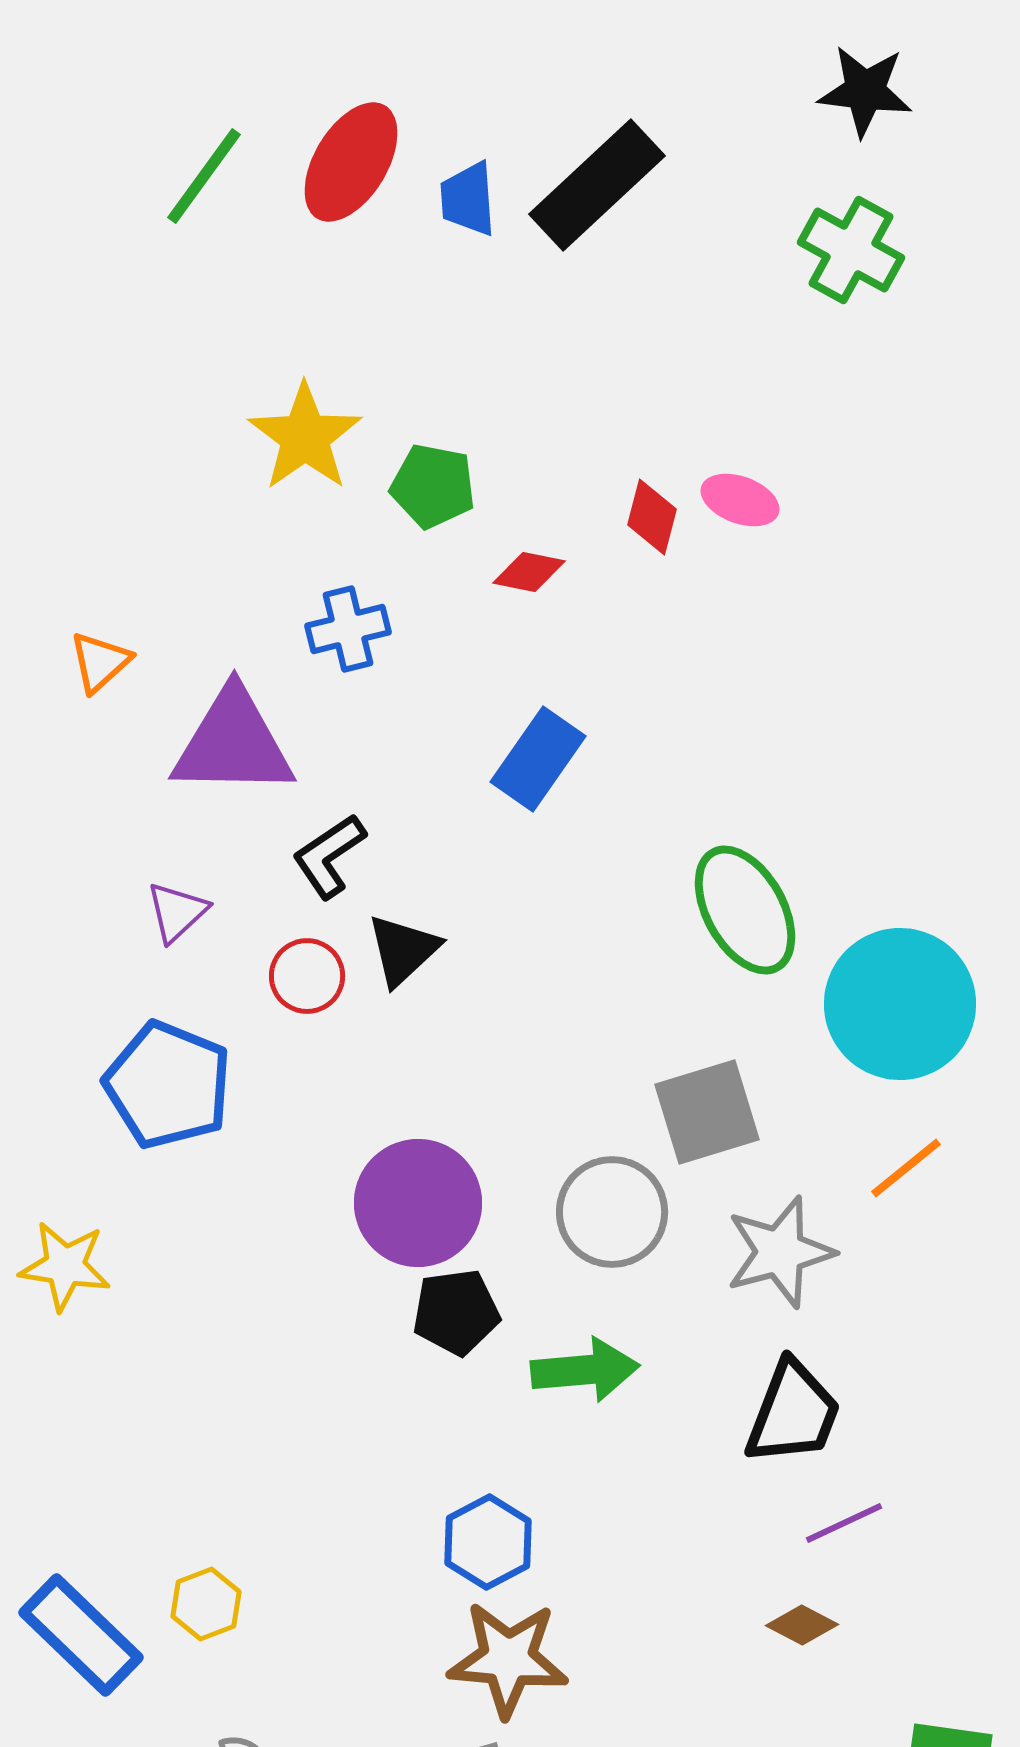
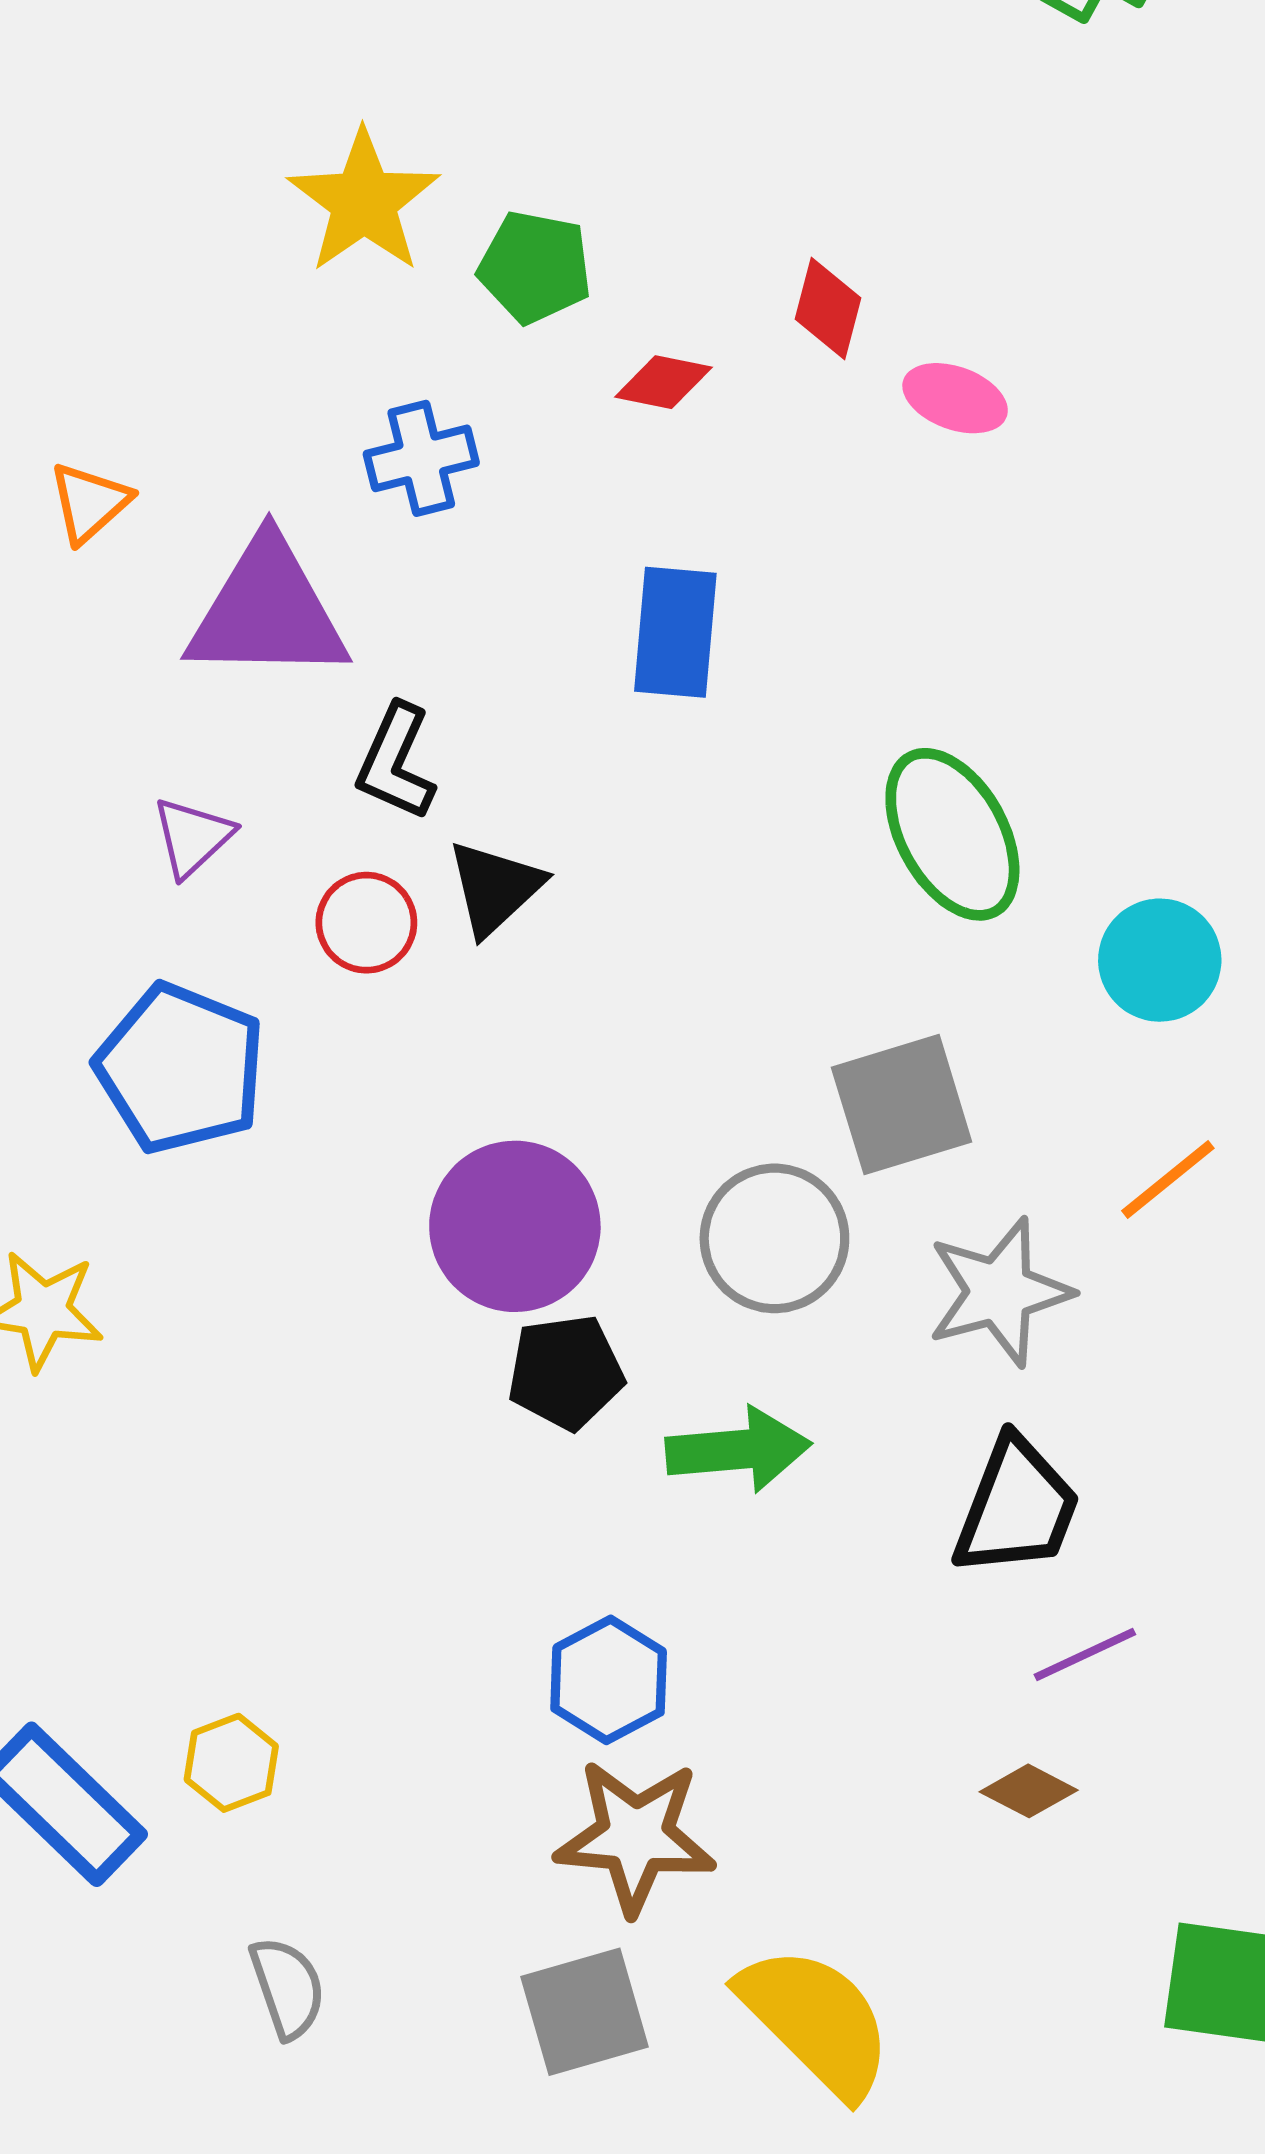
pink ellipse: (740, 500) -> (955, 398), moved
blue rectangle: (538, 759) -> (675, 632), turned -30
black L-shape: (329, 856) -> (396, 762), turned -32
cyan circle: (900, 1004) -> (1160, 960), size x0.6

